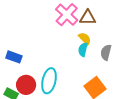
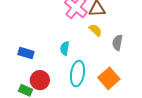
cyan semicircle: (83, 50) -> (65, 48), moved
cyan ellipse: (49, 81) -> (77, 73), moved

